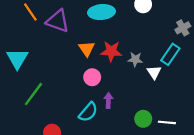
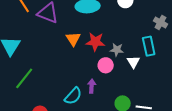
gray cross: (183, 28) -> (160, 22), turned -32
cyan rectangle: (170, 54) -> (149, 46), turned -48
pink circle: (92, 77) -> (106, 65), moved

